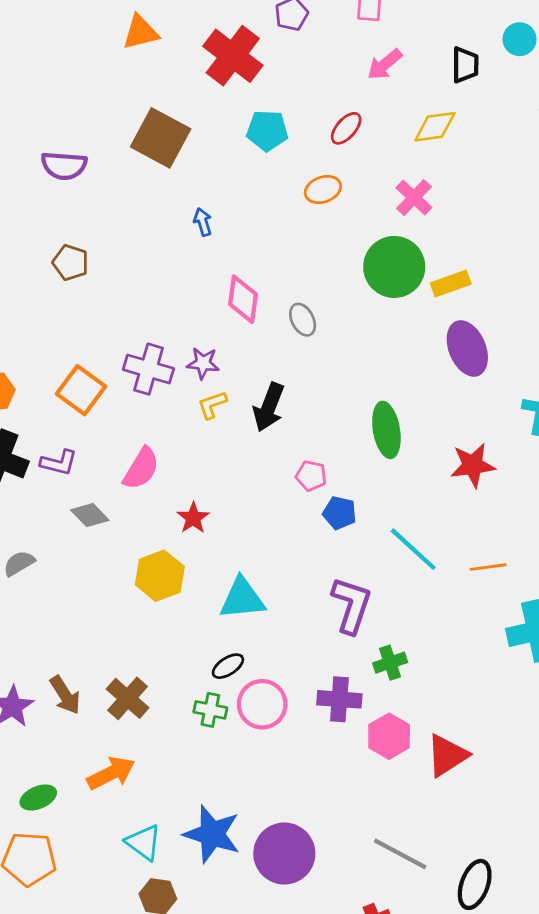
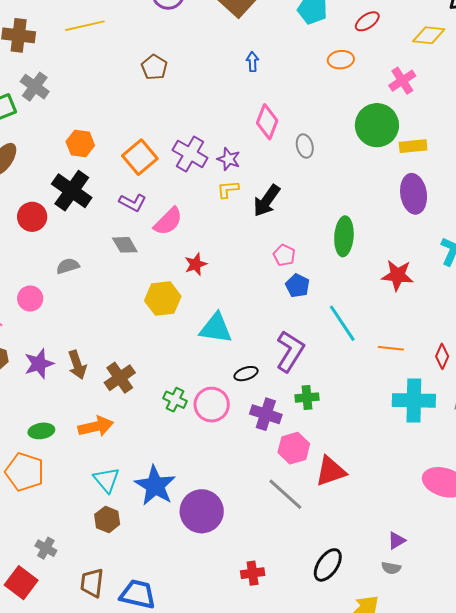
purple L-shape: (59, 463) -> (133, 202), moved
black ellipse: (228, 666) -> (246, 374), moved
gray line: (400, 854) -> (285, 494), moved

